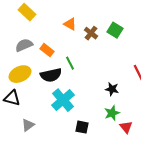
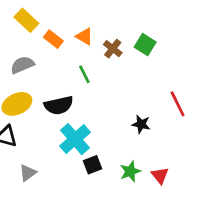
orange rectangle: (47, 50) -> (53, 39), moved
green line: (70, 63) -> (84, 74), moved
green star: (112, 113) -> (130, 171), moved
black square: (82, 127) -> (93, 165), moved, turned -32

